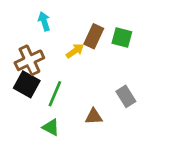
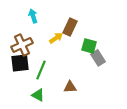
green square: (122, 37) -> (89, 46), moved
black square: (27, 84) -> (20, 63), turned -36
gray rectangle: (126, 96) -> (98, 58), moved

